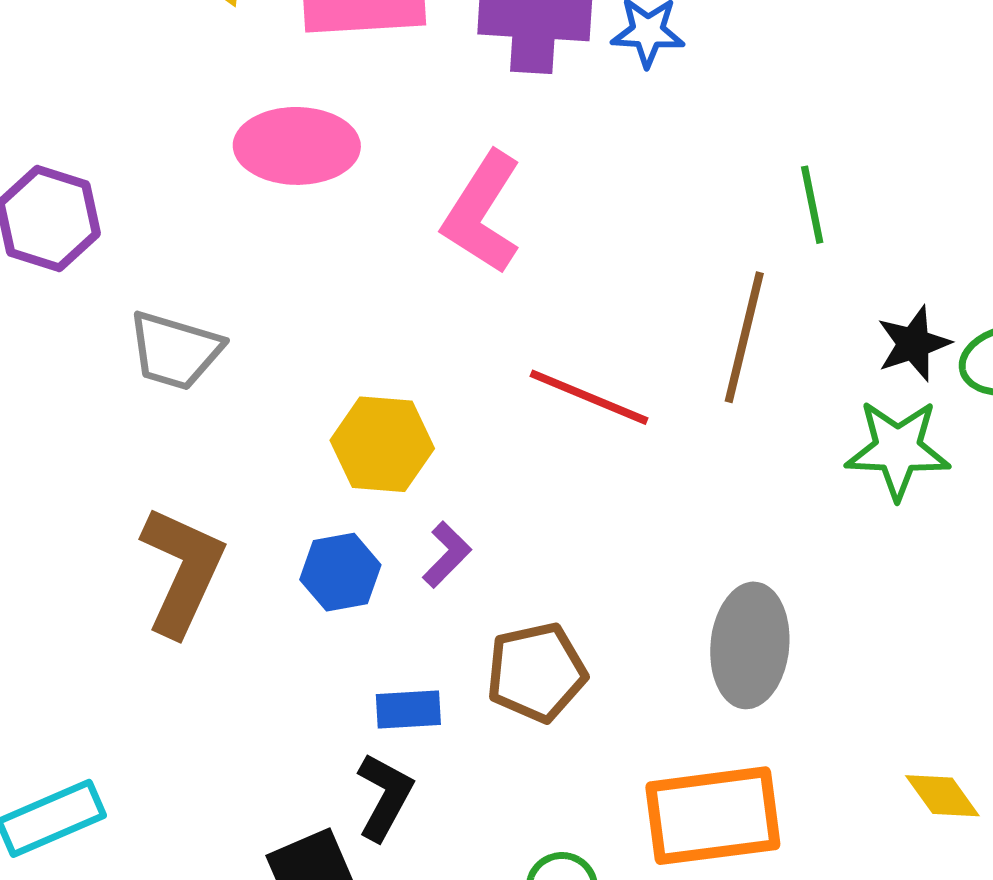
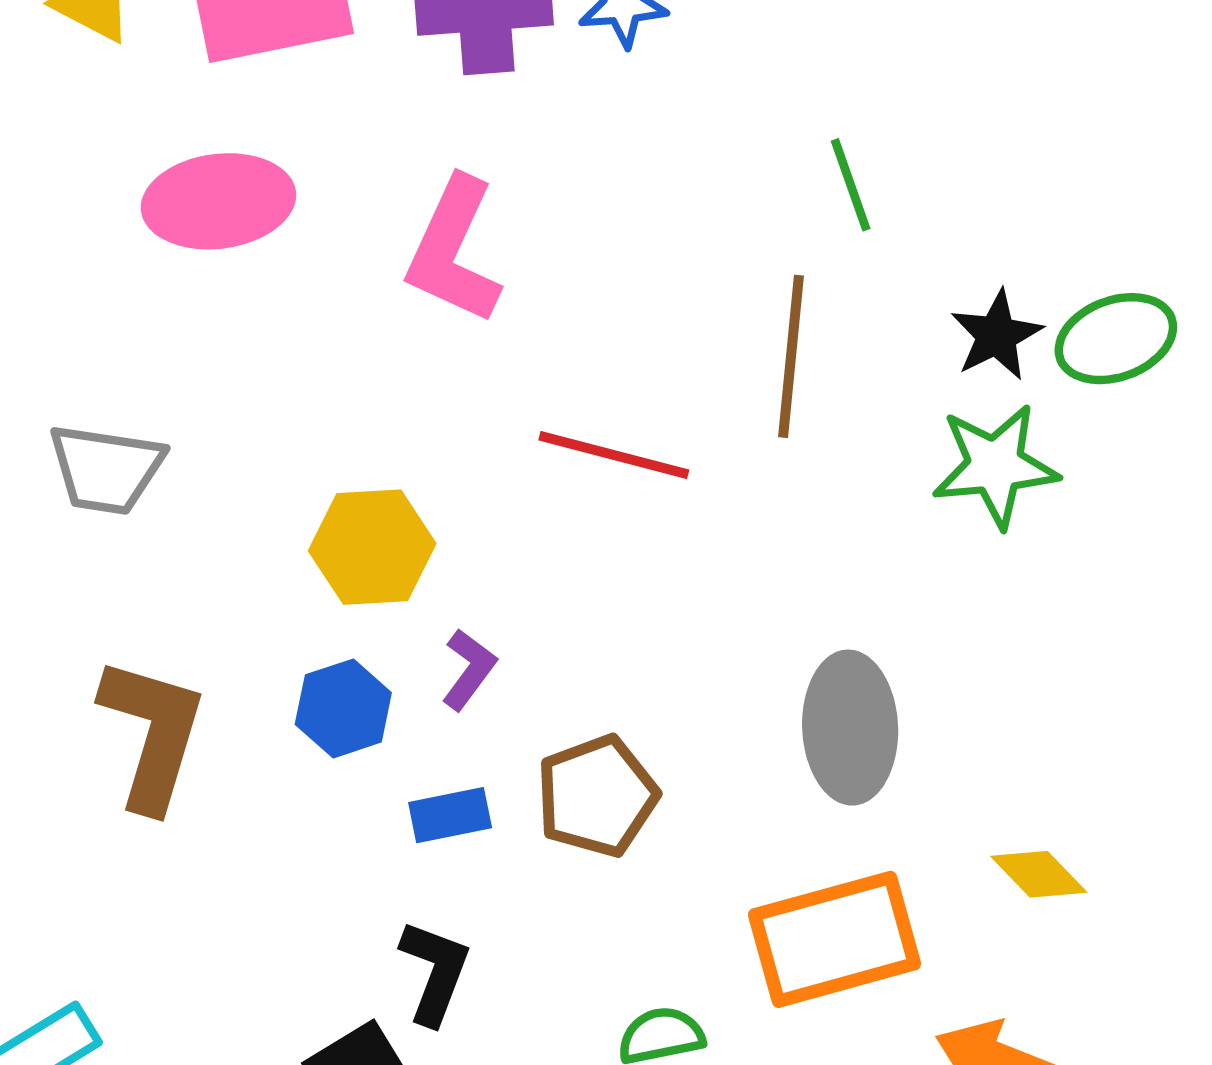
blue rectangle: (408, 709) -> (450, 815), moved
yellow diamond: (942, 796) -> (1039, 874), moved

